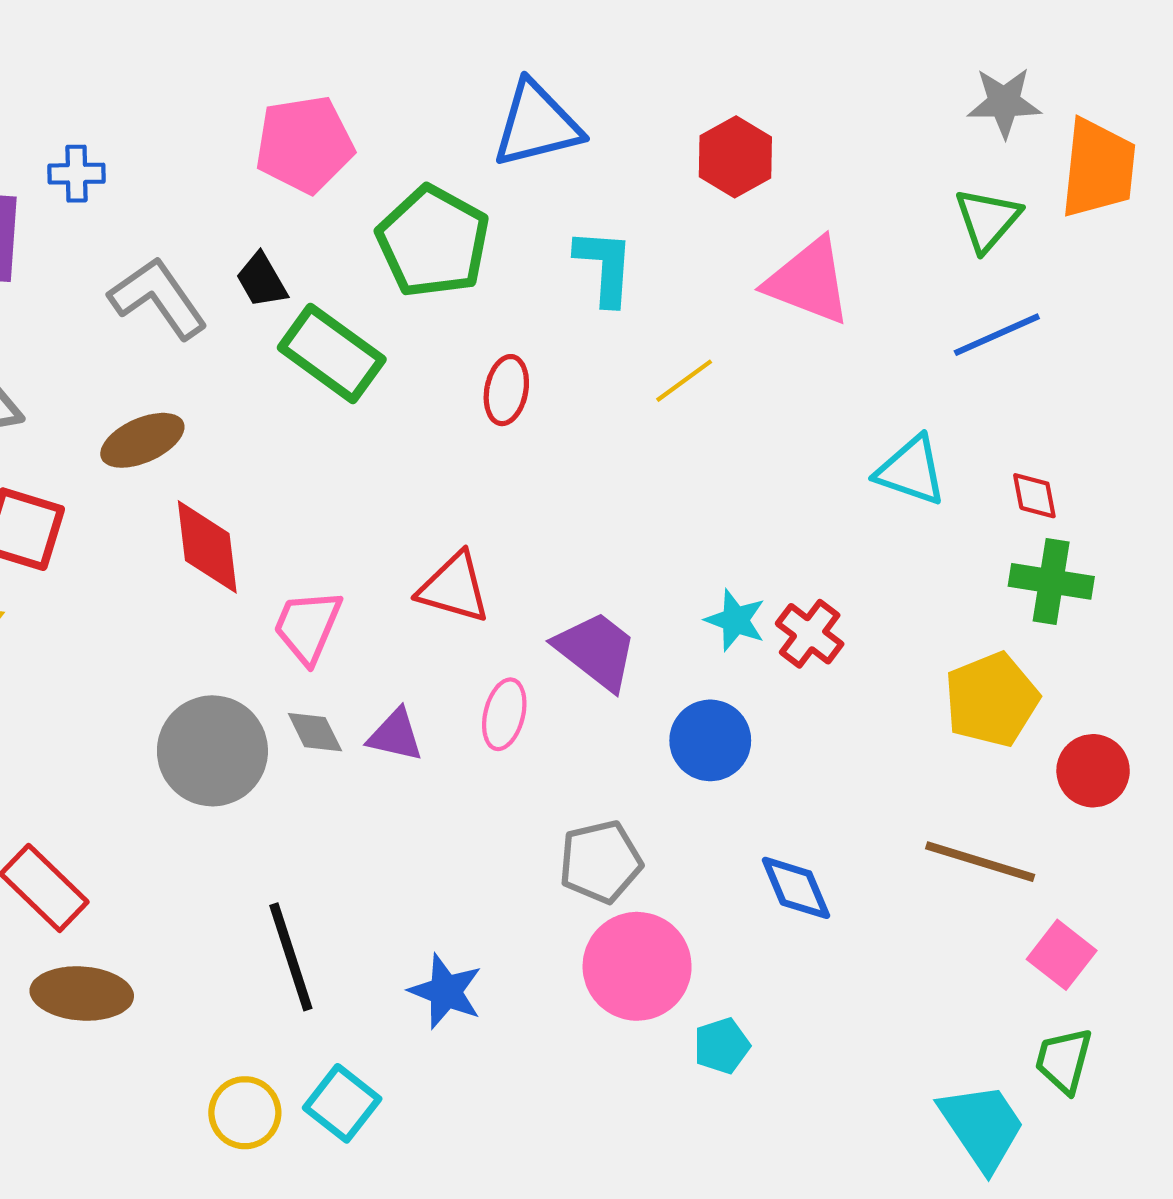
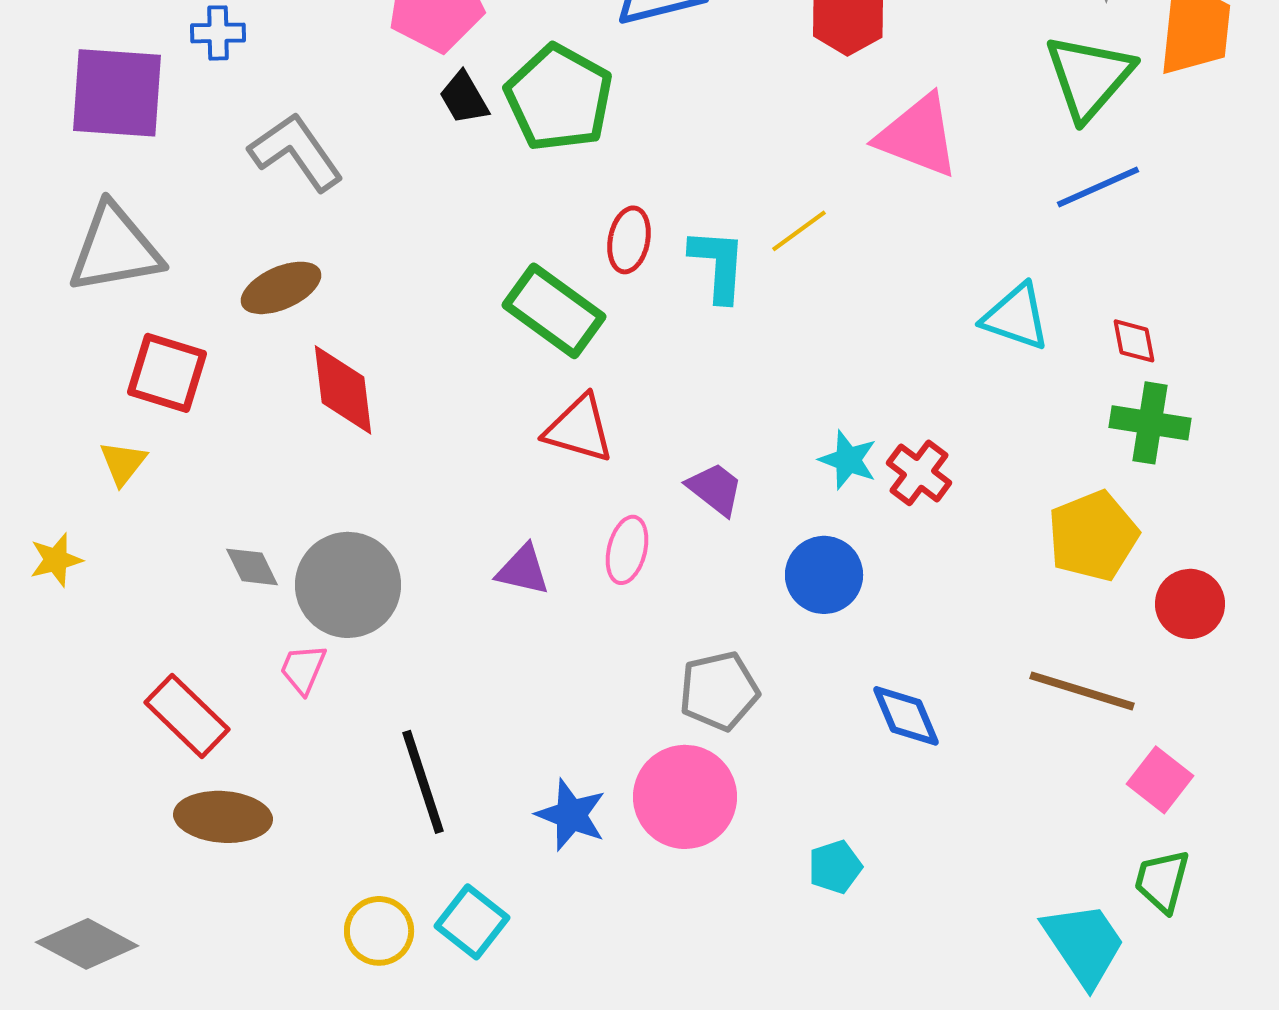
green triangle: (987, 220) -> (1089, 77), size x1.4
cyan L-shape: (605, 267) -> (718, 265), moved
black trapezoid: (262, 280) -> (464, 98), moved
green rectangle: (332, 353) -> (554, 311), moved
pink trapezoid: (308, 626) -> (303, 669), moved, size x0.7
purple trapezoid: (596, 650) -> (715, 489), size x0.7
gray diamond: (315, 732) -> (252, 567), moved
pink circle: (637, 966) -> (685, 797), moved

